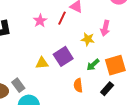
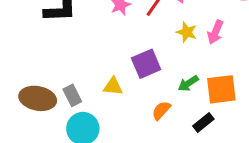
yellow star: (88, 39) -> (187, 32), moved
yellow triangle: (42, 63) -> (113, 86), moved
orange semicircle: (78, 85) -> (161, 110), turned 40

